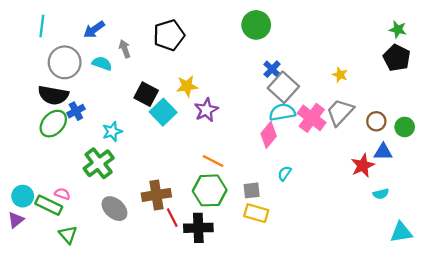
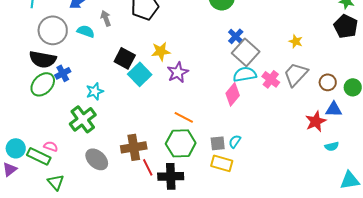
pink cross: (312, 118) -> (271, 79), size x0.7
cyan semicircle: (285, 173) -> (235, 141), moved

